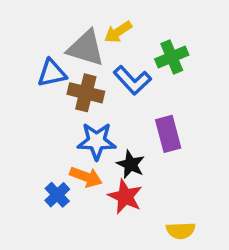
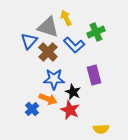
yellow arrow: (118, 32) -> (66, 18), turned 98
blue triangle: (52, 73) -> (29, 41), turned -36
brown cross: (86, 93) -> (48, 52), turned 30

